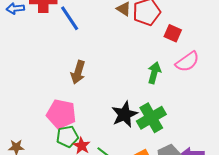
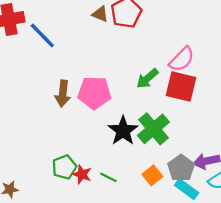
red square: (173, 33) -> (181, 86), moved, size x1.6
green arrow: (154, 73) -> (147, 78), turned -135
pink pentagon: (61, 114) -> (94, 93), moved

